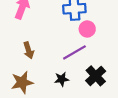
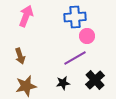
brown arrow: (29, 50) -> (20, 56), moved

